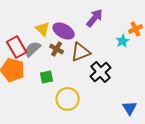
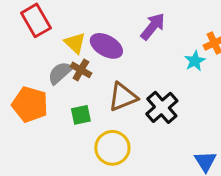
red rectangle: (17, 47) -> (36, 20), moved
brown cross: (57, 49) -> (81, 70), moved
brown triangle: (81, 52) -> (123, 97), moved

